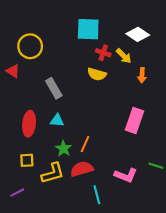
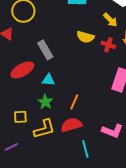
red cross: (103, 53) -> (108, 45), moved
red ellipse: (29, 124) -> (22, 70), moved, turned 55
green star: (63, 148) -> (45, 102), moved

